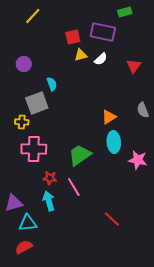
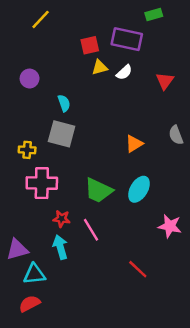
gray square: (37, 103) -> (62, 134), moved, turned 35
cyan ellipse: (114, 142) -> (139, 189), moved, turned 35
green trapezoid: (80, 155) -> (98, 190), turned -120
pink star: (138, 160) -> (170, 226), moved

